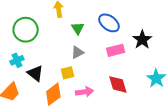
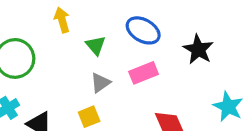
pink rectangle: (116, 50) -> (144, 73), moved

